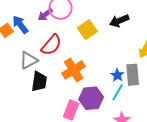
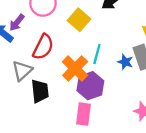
purple arrow: (45, 15) -> (17, 23), moved
cyan line: (117, 92) -> (97, 54), moved
purple hexagon: (91, 98) -> (90, 86), moved

